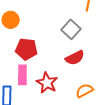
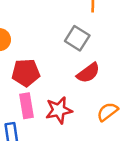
red star: (47, 83) -> (59, 110), turned -30

